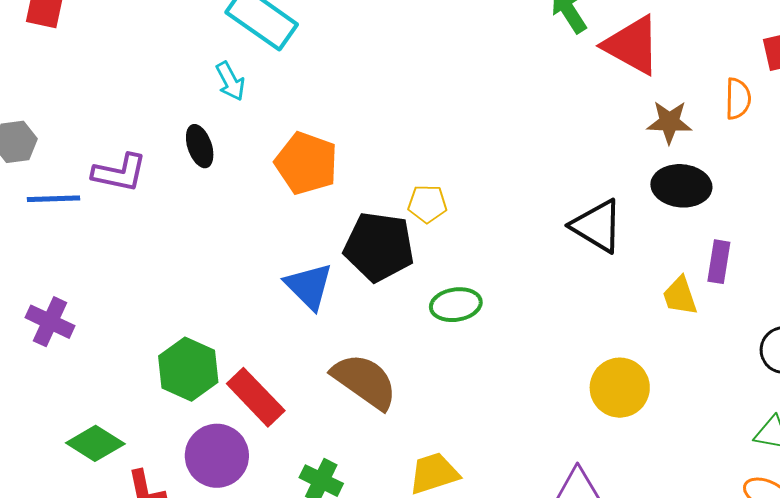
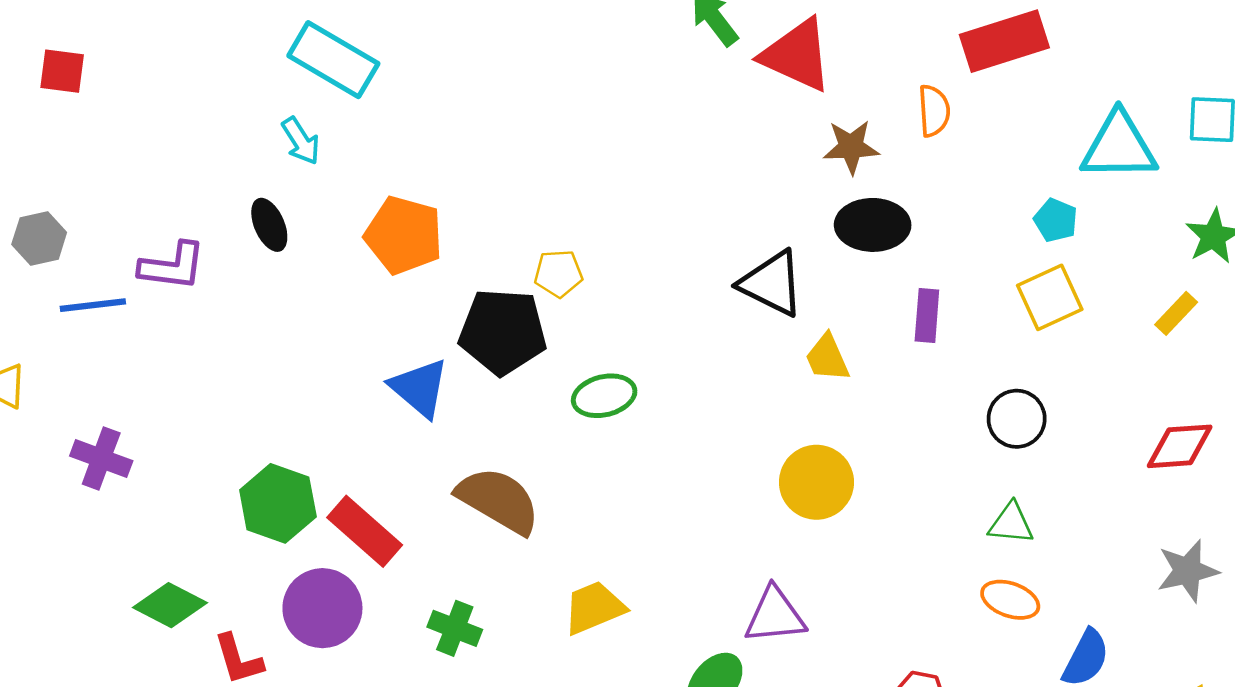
yellow trapezoid: (680, 296) -> (827, 358), moved

